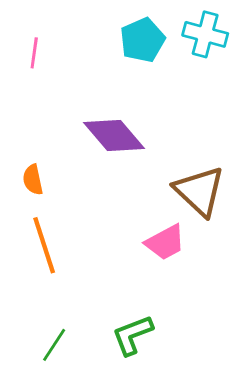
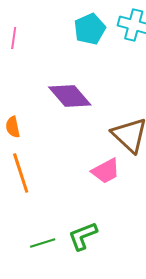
green line: (54, 345) -> (43, 243), moved, turned 40

